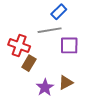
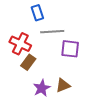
blue rectangle: (59, 12) -> (37, 13), moved, turned -70

